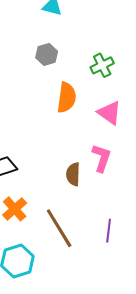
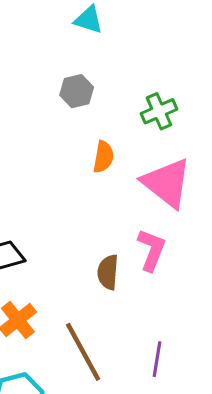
orange semicircle: (67, 98) -> (103, 157), size x0.7
pink triangle: (109, 113) -> (167, 183), size x1.4

